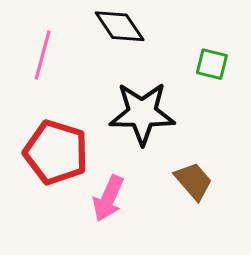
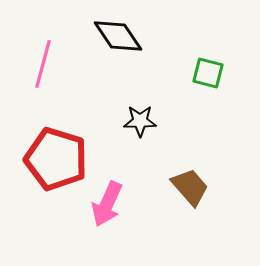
black star: (142, 113) -> (140, 121), size x0.5

